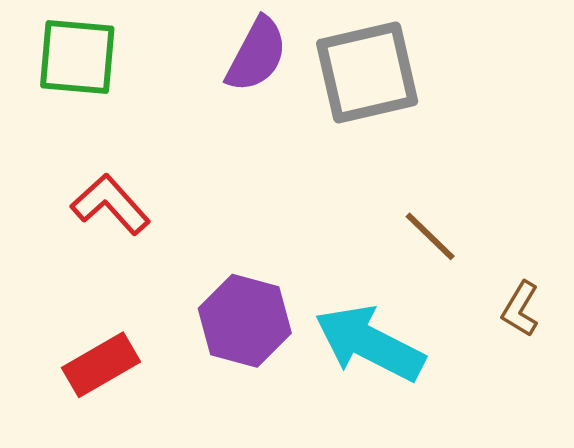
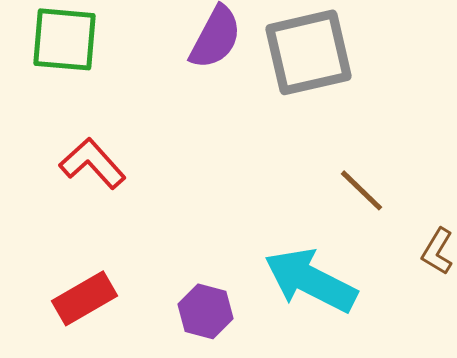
purple hexagon: (245, 321) -> (206, 311), moved, size x0.7

